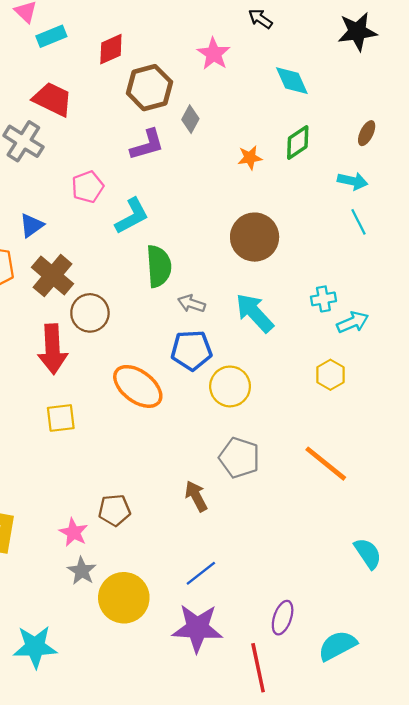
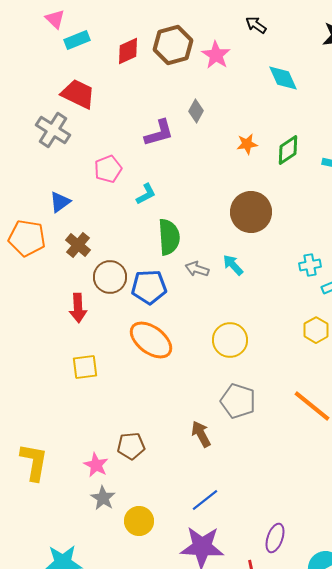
brown hexagon: (149, 88) -> (173, 45), moved
green diamond: (298, 142) -> (288, 150), moved
cyan L-shape: (132, 216) -> (146, 194), size x0.7
brown cross: (53, 276) -> (78, 245), size x0.7
cyan arrow: (255, 313) -> (233, 265), moved, size x0.6
red arrow: (53, 349) -> (78, 308), size x0.7
blue pentagon: (191, 350) -> (149, 287), moved
yellow circle: (124, 598) -> (139, 521), size x0.7

